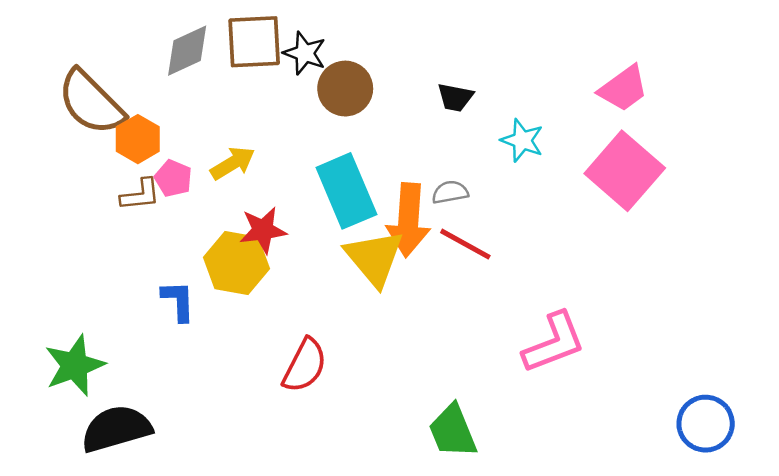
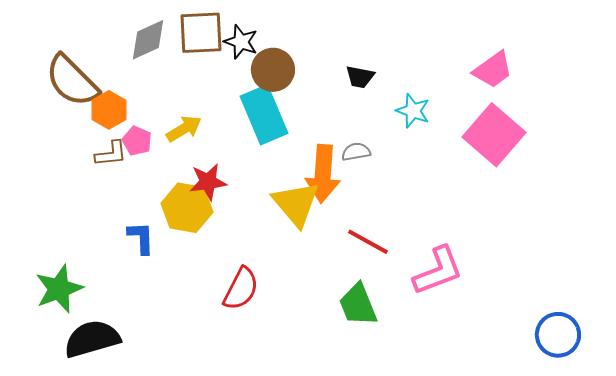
cyan rectangle: (346, 191) -> (264, 115), moved
red line: (465, 244) -> (368, 242), moved
green trapezoid: (453, 431) -> (358, 305), moved

